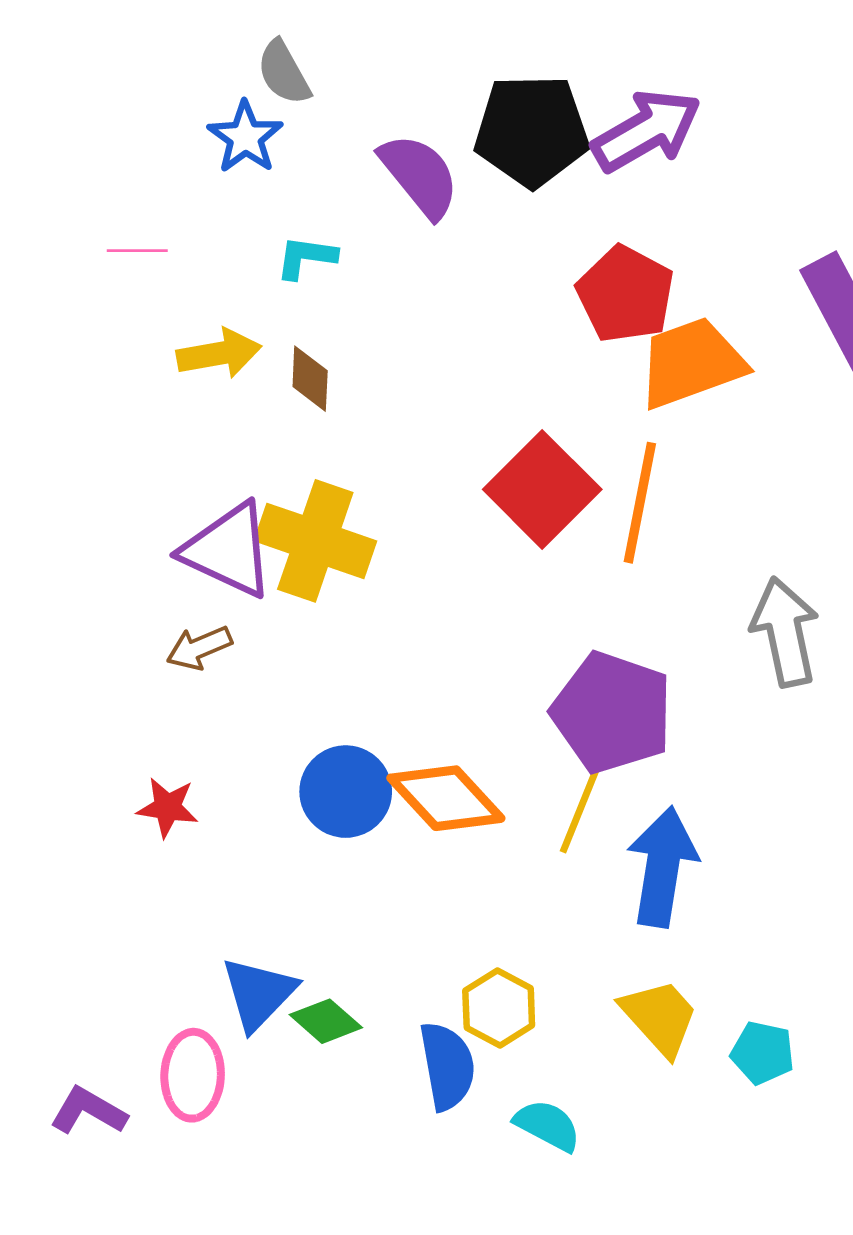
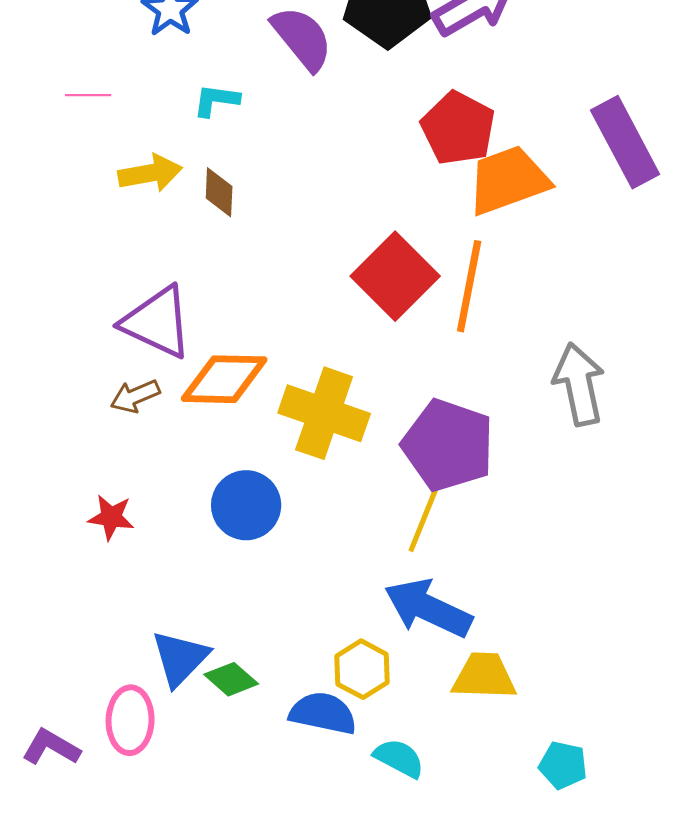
yellow cross: (315, 541) -> (324, 413), moved
orange diamond: (446, 798) -> (224, 379), moved, turned -46
blue arrow: (662, 867) -> (428, 608), moved, turned -74
yellow trapezoid: (660, 1017) -> (484, 676), turned -46
cyan pentagon: (763, 1053) -> (563, 765), moved
blue semicircle: (447, 1066) -> (323, 713), turned -68

